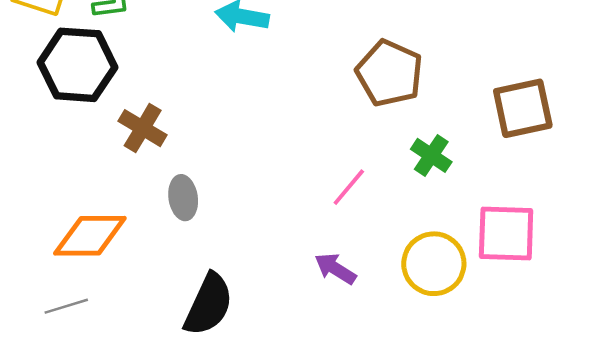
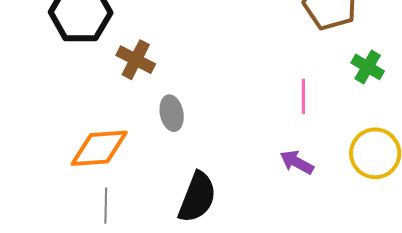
pink line: (349, 187) -> (303, 96), turned -36
gray line: (66, 306) -> (106, 206), moved, turned -68

